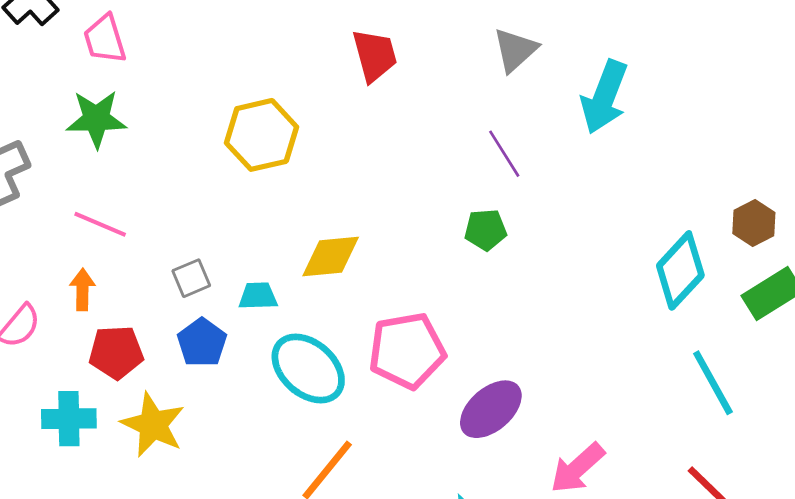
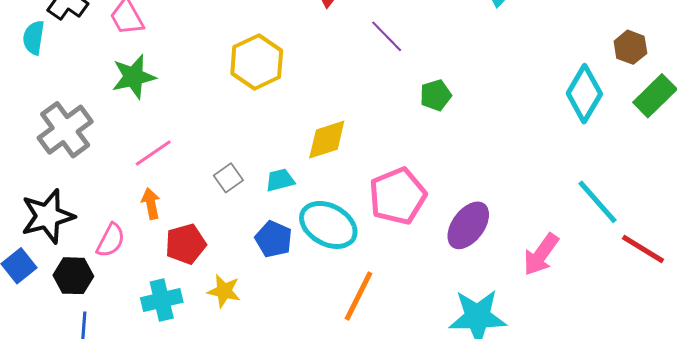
purple line: (504, 154) -> (387, 36), moved
pink line: (100, 224) -> (153, 153), turned -45
blue pentagon: (202, 343) -> (274, 239), moved
cyan line: (713, 383) -> (597, 202), moved
yellow star: (153, 425) -> (224, 291), size x0.7

